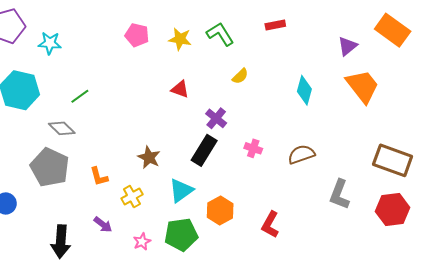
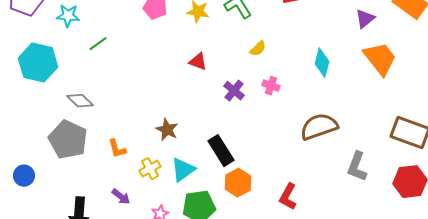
green line: (80, 96) -> (98, 44), moved
pink cross: (253, 148) -> (271, 86), moved
black rectangle: (204, 150) -> (221, 151), moved, turned -64
brown semicircle: (301, 154) -> (319, 127), size x1.4
cyan triangle: (181, 190) -> (183, 170), moved

